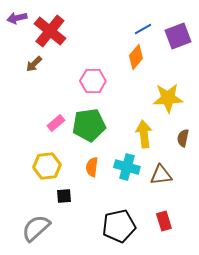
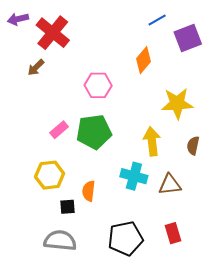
blue line: (143, 29) -> (157, 20), moved
orange semicircle: (92, 167) -> (89, 191), moved
gray semicircle: (36, 228) -> (60, 241), moved, turned 48

